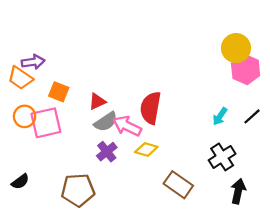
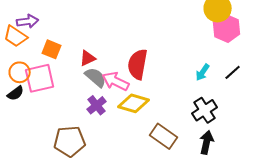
gray semicircle: (106, 122) -> (96, 77), turned -105
yellow diamond: (146, 149) -> (134, 103), size x1.4
black semicircle: (20, 182) -> (16, 93), moved
black arrow: (238, 191) -> (207, 142), moved

